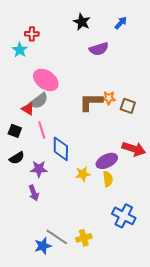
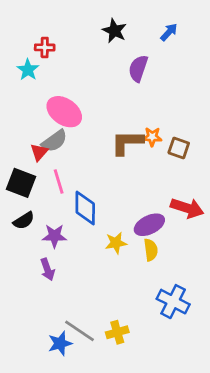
purple semicircle: (99, 49) -> (138, 68), turned 126
red triangle: (28, 109) -> (39, 152), turned 40
black square: (15, 131) -> (21, 183), size x1.5

